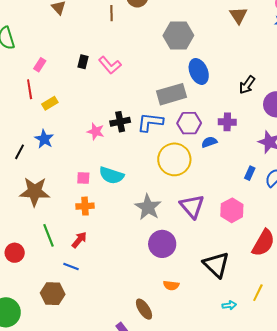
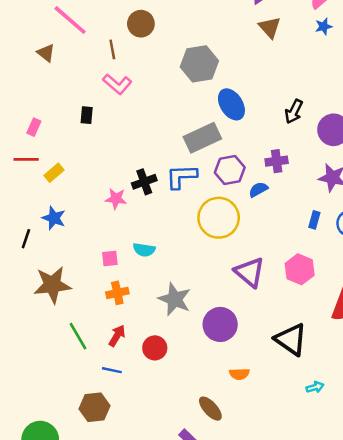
pink L-shape: (110, 65) -> (117, 84), moved
red line: (30, 89) -> (26, 159), turned -72
cyan semicircle: (111, 175) -> (144, 250), size x0.7
gray star: (148, 207) -> (175, 299), moved
red circle: (15, 253) -> (155, 348), moved

